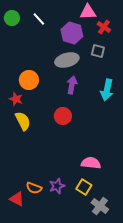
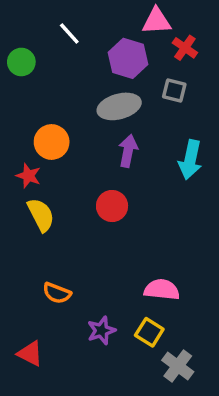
green circle: (12, 18) -> (21, 62), moved
orange semicircle: (34, 188) -> (57, 293), moved

